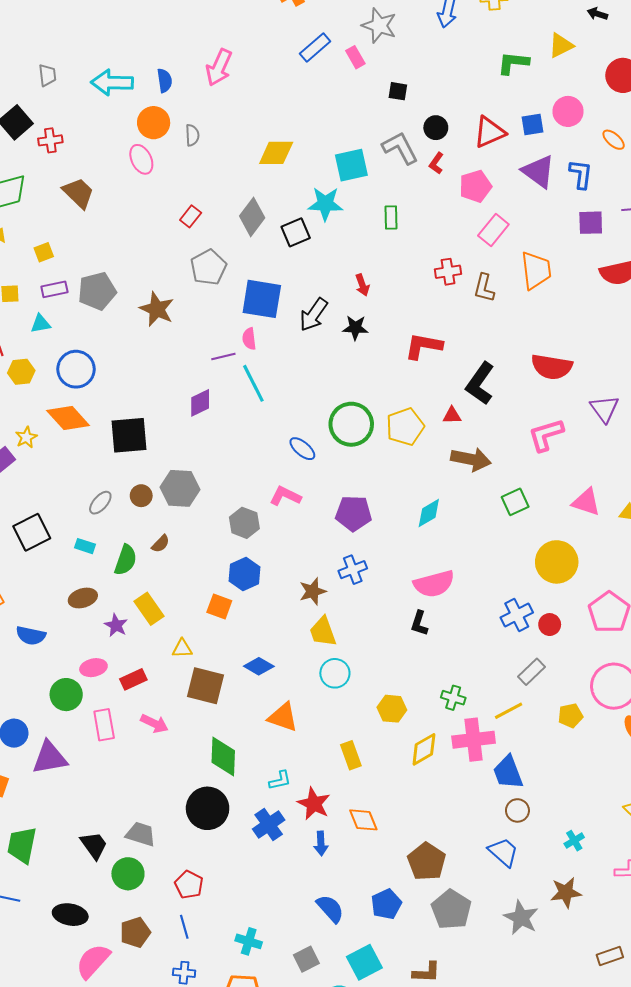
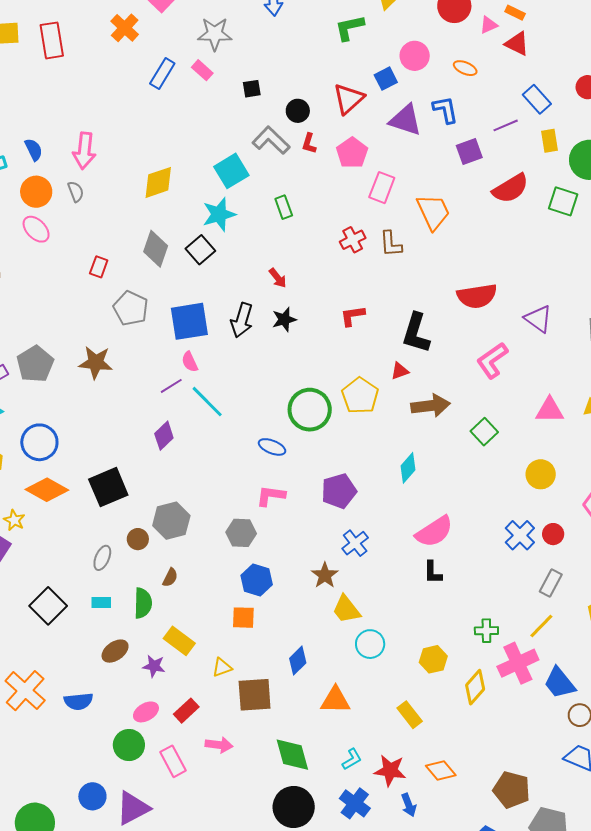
pink arrow: (219, 67) -> (84, 151), moved
red L-shape: (423, 346) -> (353, 316), size x0.7
yellow circle: (557, 562) -> (541, 474), size x0.7
blue diamond: (259, 666) -> (298, 661), turned -56

